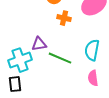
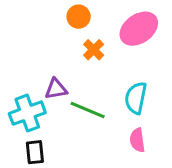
orange cross: (64, 18) -> (94, 50), turned 32
black rectangle: (15, 84) -> (35, 152), moved

